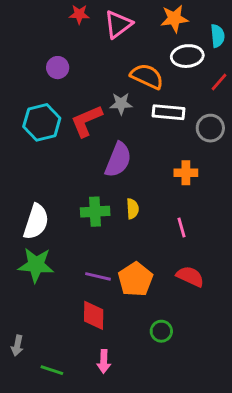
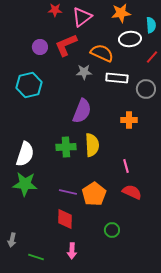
red L-shape: (86, 121) -> (66, 45), moved
yellow semicircle: (133, 209) -> (92, 145), size x1.6
pink line: (182, 227) -> (126, 166), moved

